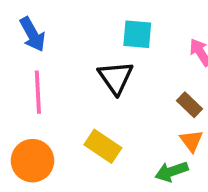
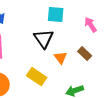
orange triangle: (191, 141) -> (61, 58), moved

